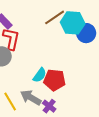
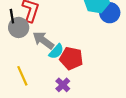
gray arrow: (31, 98) -> (43, 40), moved

